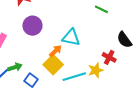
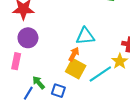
purple circle: (32, 26) -> (28, 38), moved
green arrow: (15, 67) -> (39, 83), turned -96

